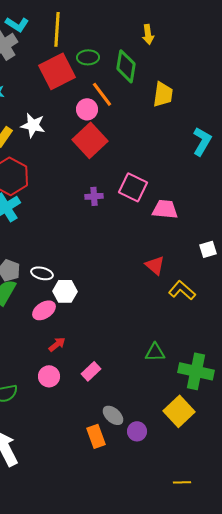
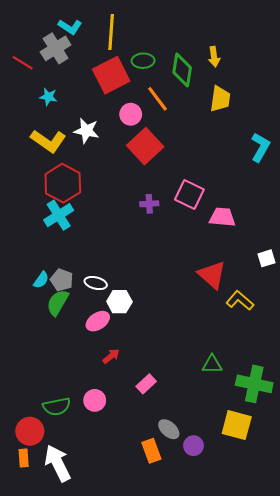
yellow arrow: (148, 34) -> (214, 57), moved
pink circle: (87, 109) -> (131, 114), moved
red triangle: (155, 265) -> (212, 275), size x1.4
pink circle: (49, 376) -> (95, 400), moved
yellow square: (179, 411) -> (237, 425), turned -32

